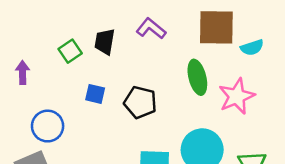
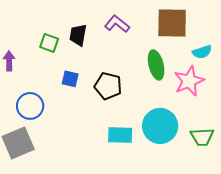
cyan semicircle: (252, 48) -> (202, 52), moved
green square: (70, 51) -> (49, 43), turned -36

